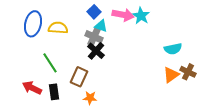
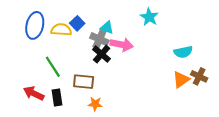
blue square: (94, 12) -> (77, 23), moved
pink arrow: (123, 15) -> (122, 45), moved
brown rectangle: (79, 77) -> (84, 82), turned 72

